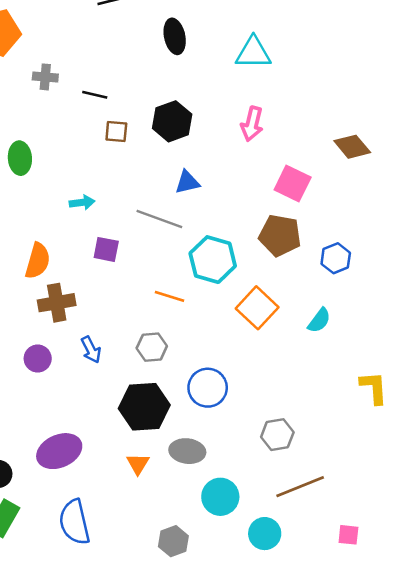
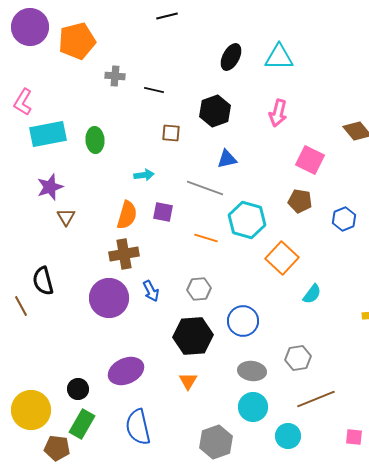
black ellipse: (175, 36) -> (231, 57), moved, turned 40
brown square: (116, 131) -> (171, 133), moved
brown pentagon: (280, 235) -> (300, 201), size x0.7
orange semicircle: (38, 261) -> (127, 215), moved
orange line: (170, 296) -> (206, 238), moved
cyan semicircle: (319, 320) -> (312, 294), moved
purple circle: (38, 359) -> (109, 298), size x1.8
gray ellipse: (187, 451) -> (252, 371), moved
gray hexagon: (173, 541) -> (216, 442), size x1.4

